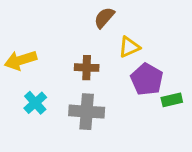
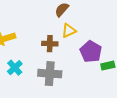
yellow triangle: (129, 47) -> (69, 31), moved

